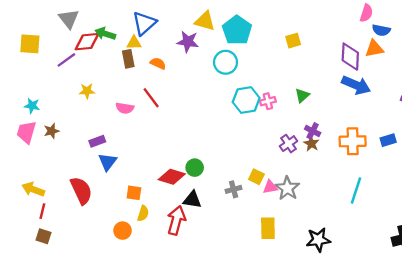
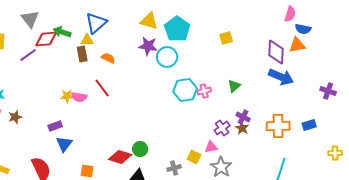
purple star: (188, 42) -> (148, 46), moved
yellow star: (87, 91) -> (67, 96), moved
pink triangle: (270, 187) -> (211, 147), moved

